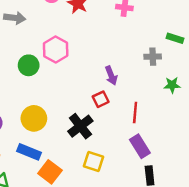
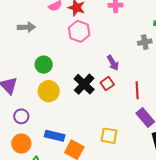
pink hexagon: (56, 49) -> (79, 31), moved
yellow circle: (34, 118) -> (49, 91), moved
black cross: (80, 126) -> (84, 84), moved

